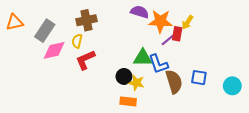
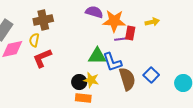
yellow arrow: (188, 22) -> (152, 22), moved, turned -136
purple line: (168, 40) -> (121, 39), turned 32
black circle: (124, 76) -> (79, 82), moved
blue square: (199, 78) -> (151, 75), turned 35

